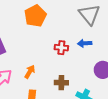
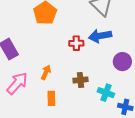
blue arrow: (85, 43) -> (100, 36), size x1.5

